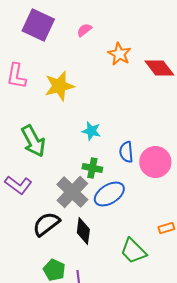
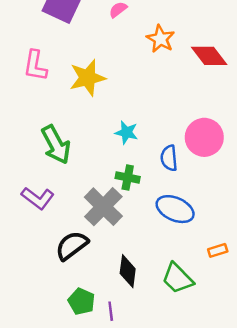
pink circle: (155, 162) -> (204, 137), moved
blue ellipse: (109, 194) -> (175, 209), moved, turned 56
black diamond: (83, 231) -> (128, 271), moved

